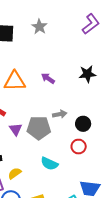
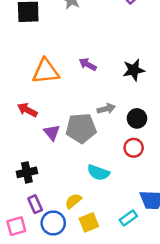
black star: (87, 74) -> (134, 70), moved
yellow semicircle: (15, 173) -> (73, 201), moved

